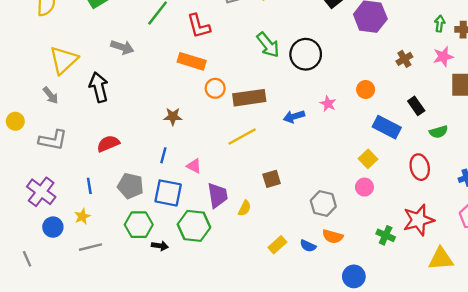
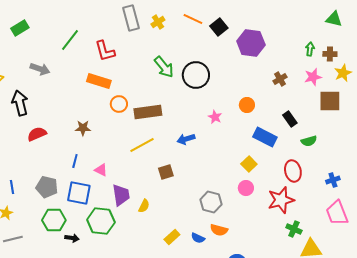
blue arrow: (294, 117) -> (186, 139), moved
red semicircle: (108, 144) -> (37, 134), moved
brown square: (272, 179) -> (166, 172), moved
red star: (419, 220) -> (281, 200), moved
green cross: (386, 235) -> (294, 229), moved

